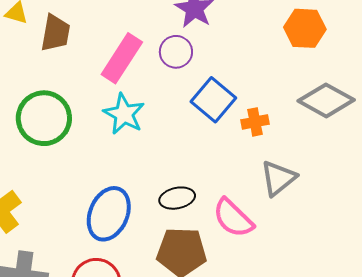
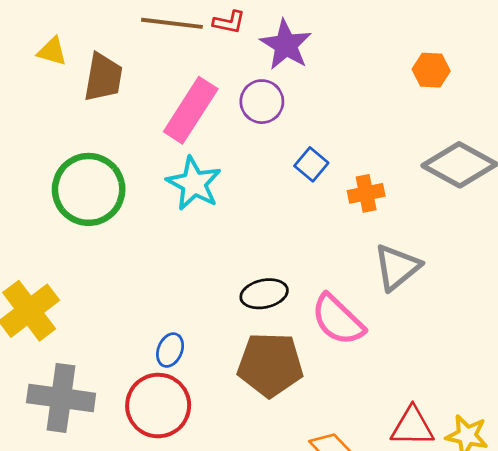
orange hexagon: (305, 28) -> (431, 70), size x0.7
blue square: (213, 100) -> (311, 164), size x0.6
blue ellipse: (109, 214) -> (170, 350), moved, size x0.5

